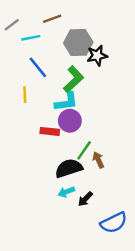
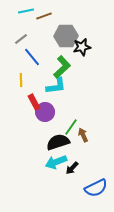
gray line: (12, 25) -> (21, 39), moved
cyan line: (31, 38) -> (26, 11), moved
purple circle: (70, 121) -> (45, 112), moved
red rectangle: (50, 131) -> (34, 102), moved, turned 56
cyan arrow: (66, 192) -> (56, 162), size x1.5

